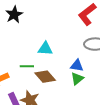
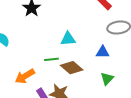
green triangle: (77, 79) -> (107, 79), moved

